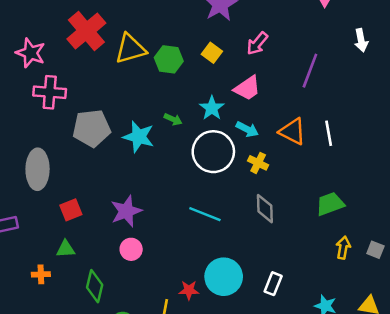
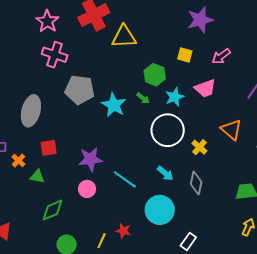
yellow square: (212, 53) -> (185, 55), turned -35
green hexagon: (169, 59) -> (155, 75), moved
cyan arrow: (247, 129) -> (165, 173), moved
cyan line: (205, 214) -> (125, 179), moved
orange cross: (41, 274) -> (18, 161), moved, turned 32
cyan circle: (224, 277) -> (160, 210), moved
green diamond: (95, 286) -> (53, 210), turned 40

